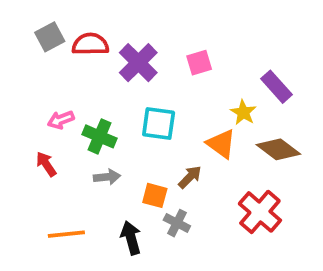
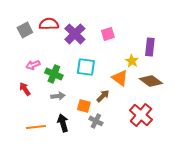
gray square: (50, 37) -> (25, 30), moved
purple rectangle: (277, 87) -> (150, 47), turned 48
black arrow: (131, 238) -> (63, 123), moved

